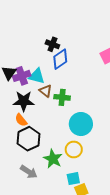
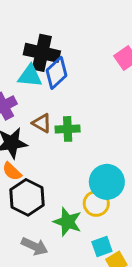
black cross: (52, 44) -> (42, 53), size x1.6
cyan triangle: (37, 76) -> (30, 76), moved
cyan circle: (81, 124) -> (107, 182), moved

